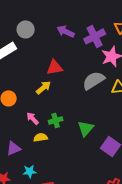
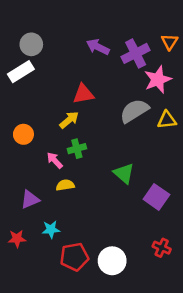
gray circle: (26, 29) -> (31, 44), moved
green cross: (56, 120) -> (77, 149), moved
green triangle: (86, 128) -> (124, 173), turned -30

